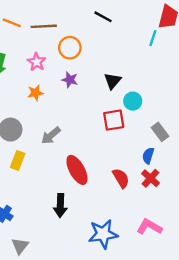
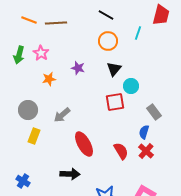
cyan line: (153, 38) -> (138, 33), moved
orange circle: (70, 48) -> (108, 41), moved
pink star: (37, 62) -> (41, 53), moved
black arrow: (60, 205) -> (70, 174), turned -90

